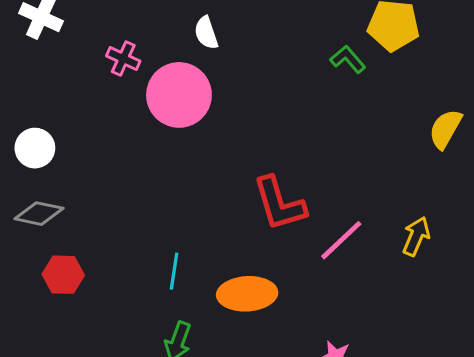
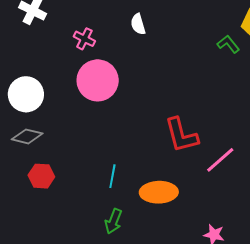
pink circle: (179, 95) -> (98, 80), moved
white circle: (35, 148) -> (26, 94), size x1.4

